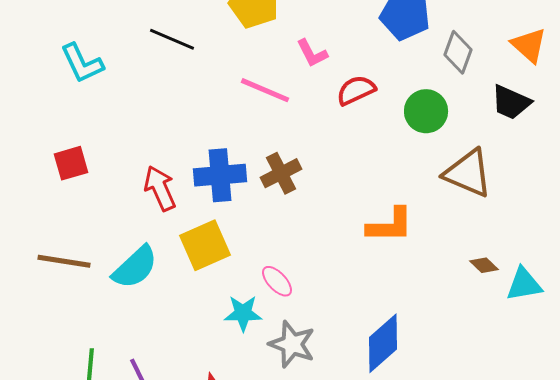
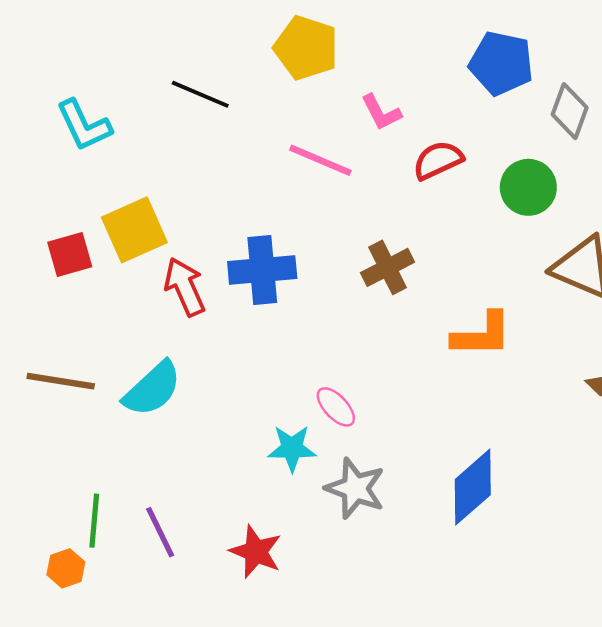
brown cross: (281, 173) -> (388, 267), moved
yellow square: (205, 245) -> (134, 230), moved

